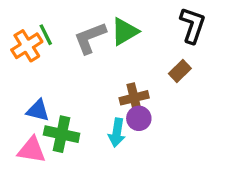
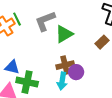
green triangle: (125, 32) -> (64, 34), moved
brown cross: (134, 98) -> (65, 65), moved

